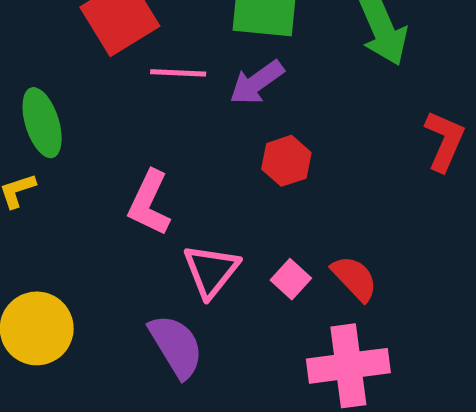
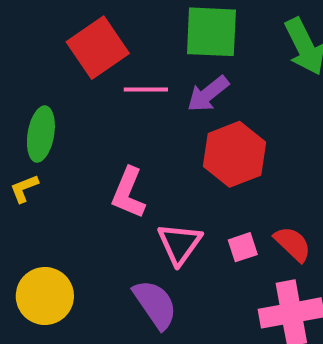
green ellipse: (42, 123) -> (41, 134), turned 30
red hexagon: (286, 161) -> (234, 154), size x1.6
pink square: (291, 279) -> (243, 247), turned 32

